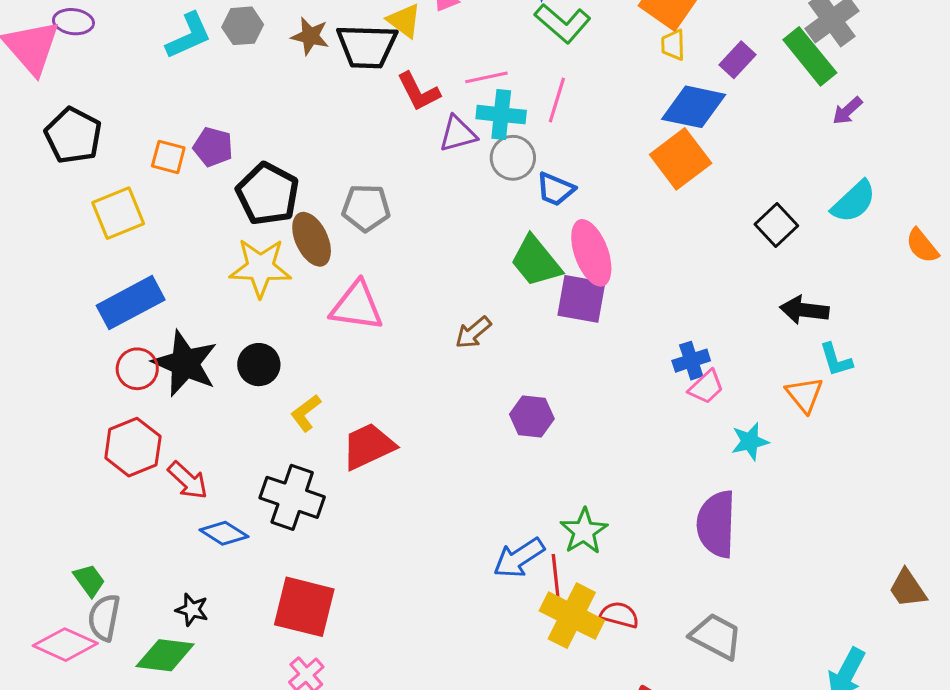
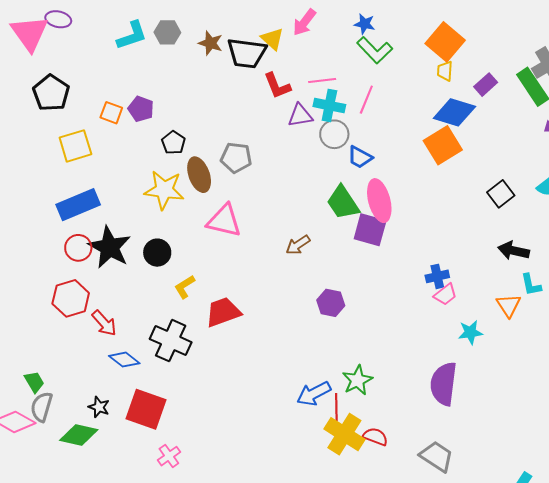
black pentagon: (268, 194) -> (173, 143), size x0.6
red square: (304, 607) -> (146, 409), moved

